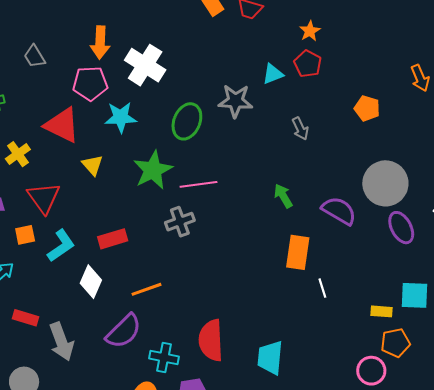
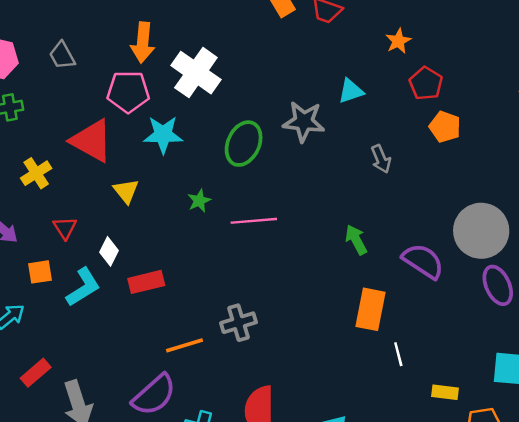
red pentagon: (308, 64) -> (426, 83), moved
orange pentagon: (367, 108) -> (445, 127), moved
green star: (153, 170) -> (199, 201), size x0.5
red triangle: (44, 198) -> (65, 228), size x0.6
gray cross: (180, 222) -> (238, 323), moved
white diamond: (91, 282) -> (109, 251), moved, size x0.7
yellow rectangle: (382, 311) -> (445, 392), moved
red rectangle: (25, 318) -> (36, 373), turned -60

